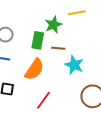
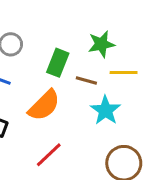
yellow line: (77, 13) -> (124, 72), moved
green star: (53, 25) -> (101, 44), moved

